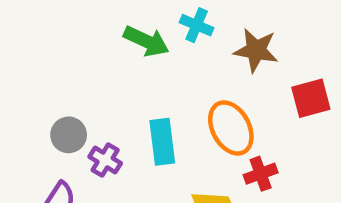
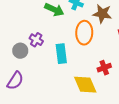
orange ellipse: (231, 128) -> (84, 33), moved, turned 30
purple cross: (105, 160) -> (36, 40), moved

